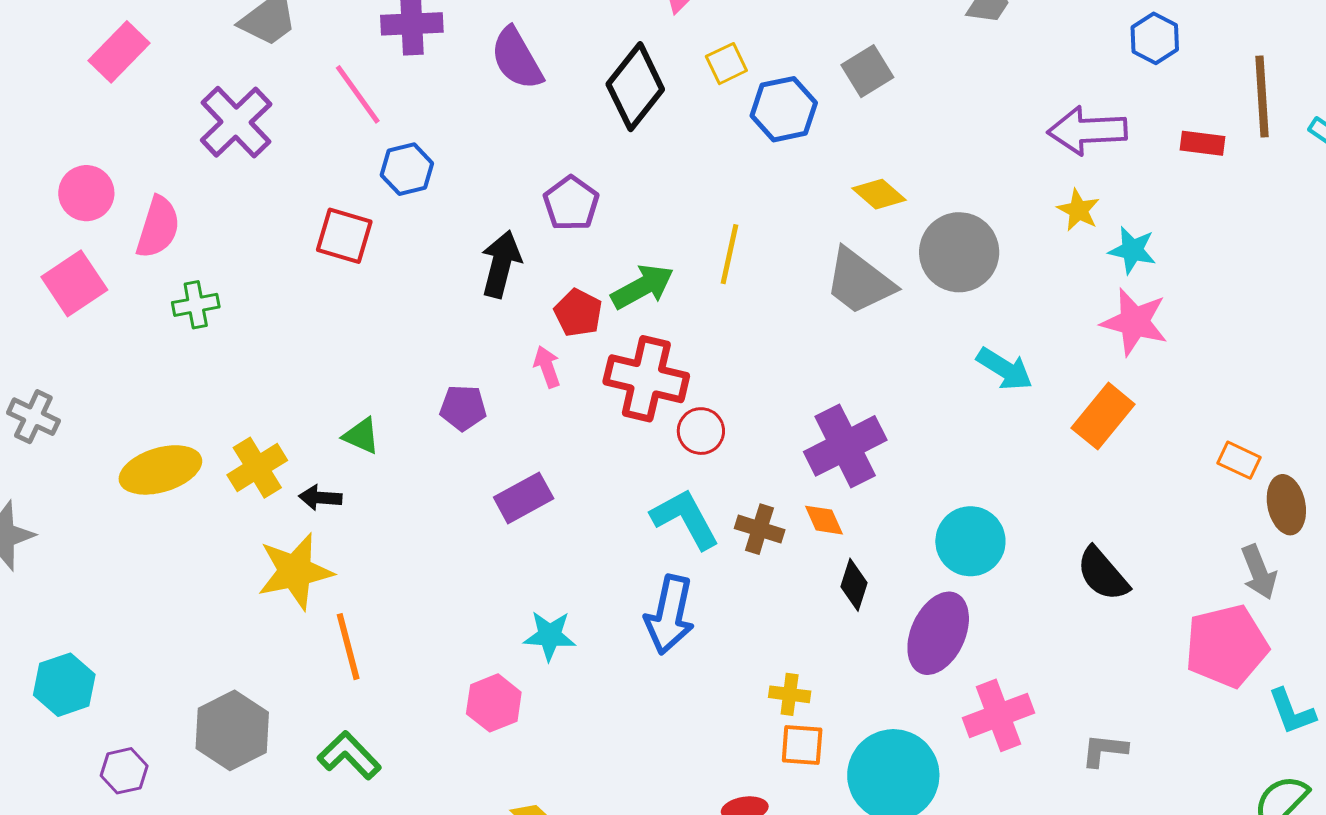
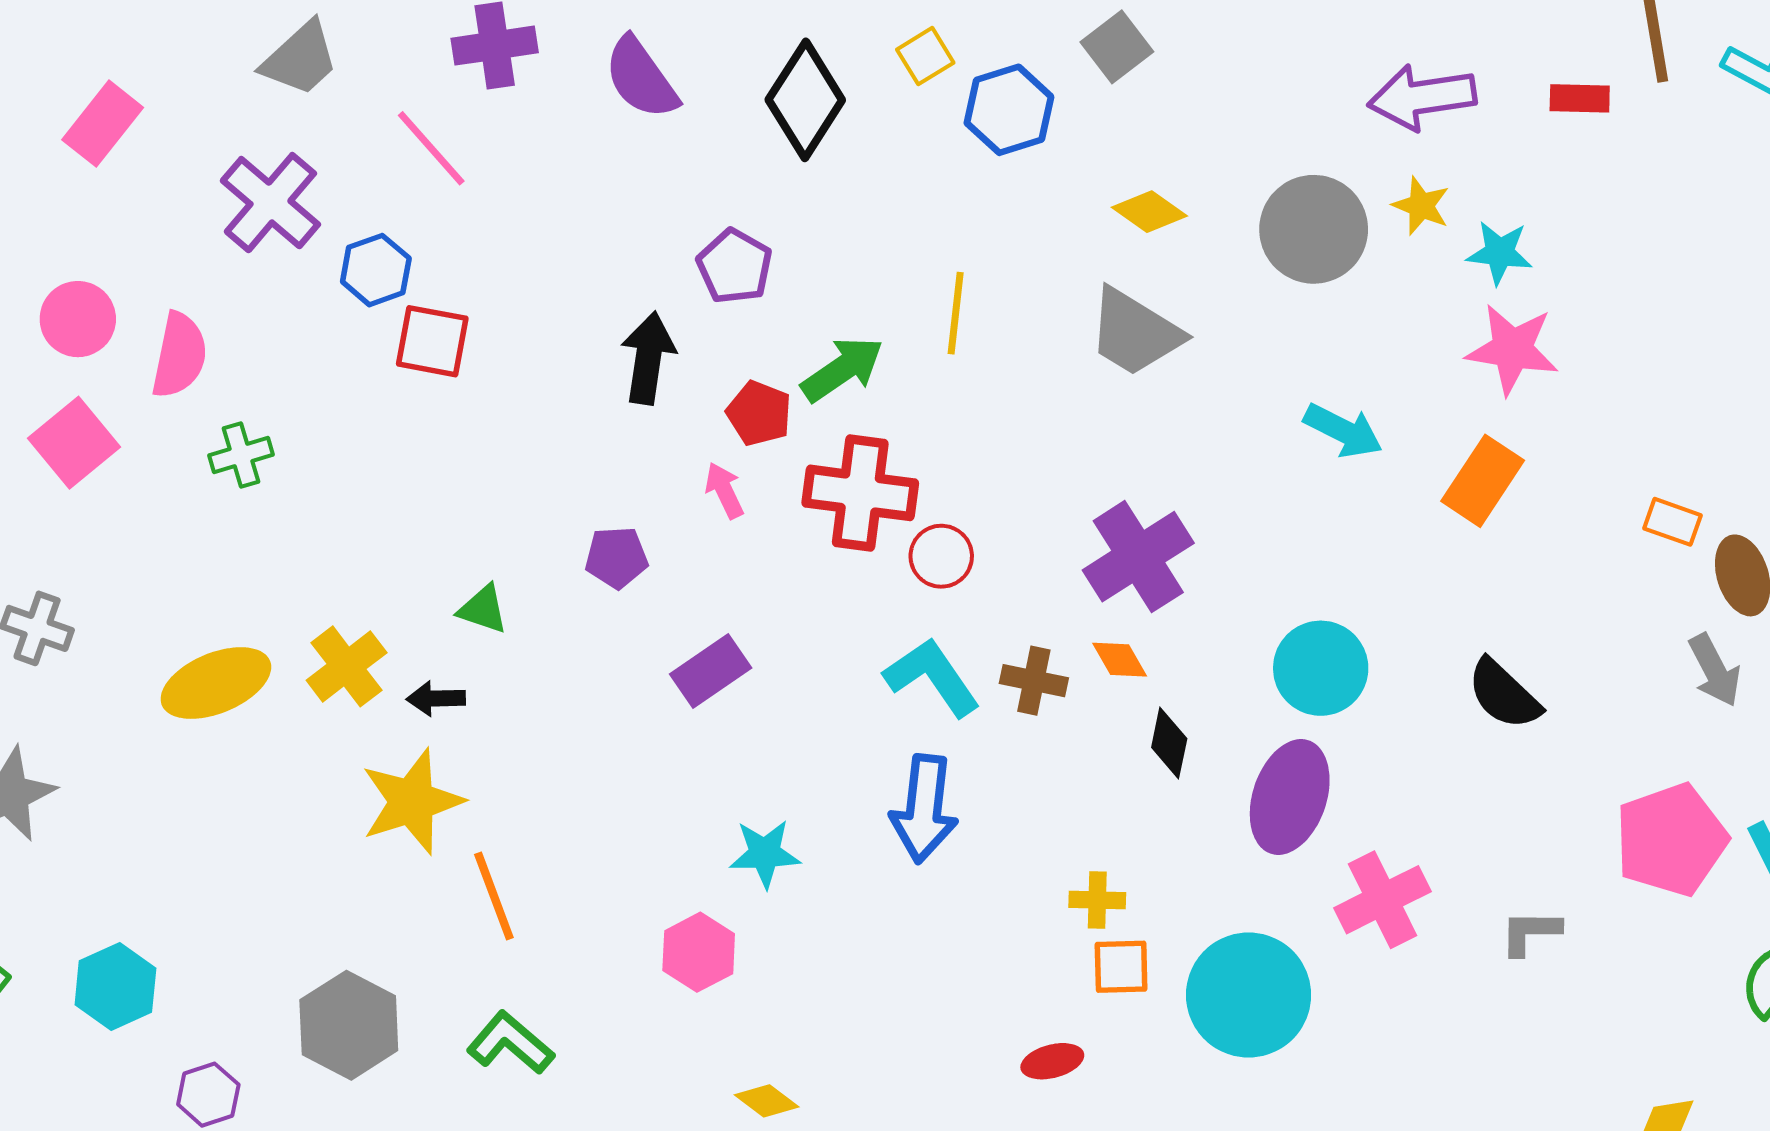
blue hexagon: (407, 169) -> (376, 270), moved
gray circle: (959, 252) -> (1314, 229), moved
pink pentagon: (1227, 646) -> (1671, 840), moved

